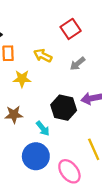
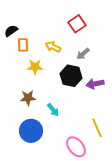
black hexagon: (64, 108) -> (71, 76), moved
blue circle: (36, 156) -> (31, 131), moved

